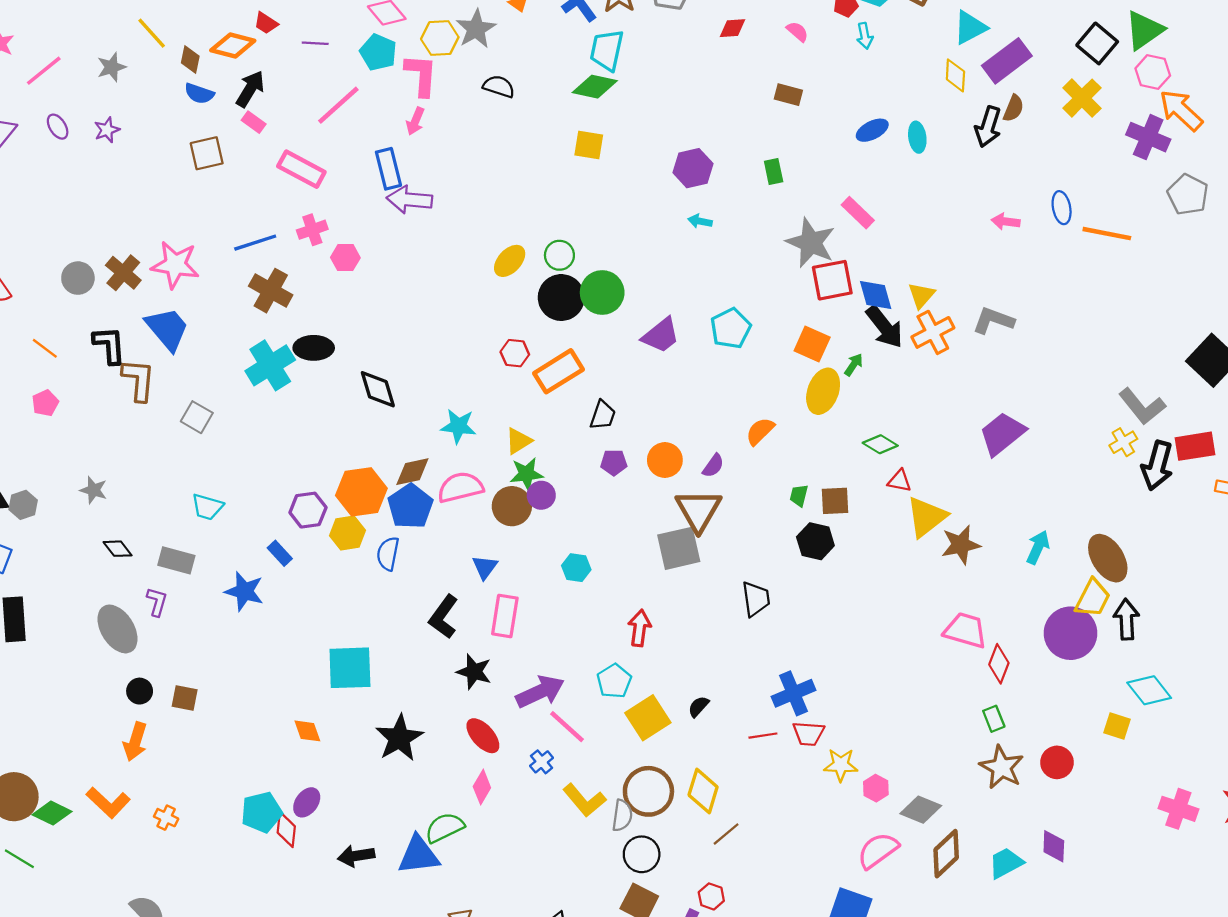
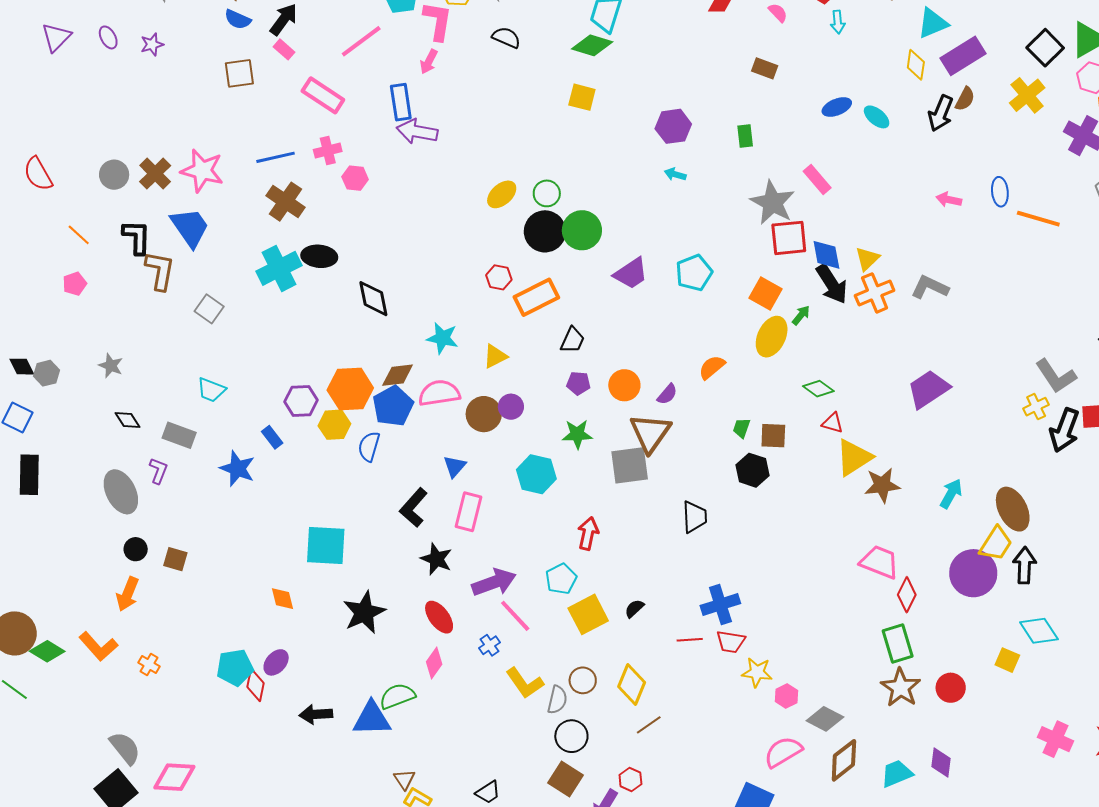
cyan ellipse: (917, 137) -> (877, 117), turned -48
green star: (526, 474) -> (577, 434), moved
cyan hexagon: (576, 568) -> (536, 474), size x1.5
green rectangle: (994, 719) -> (898, 644), size x1.6
brown circle: (648, 791) -> (583, 680), size x0.6

